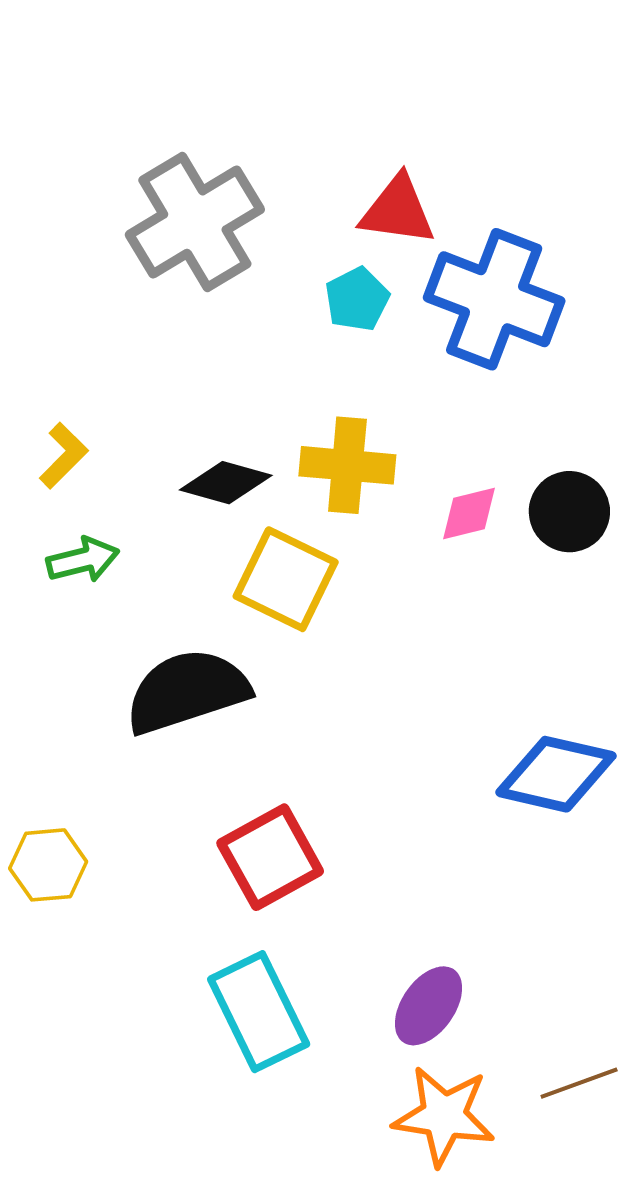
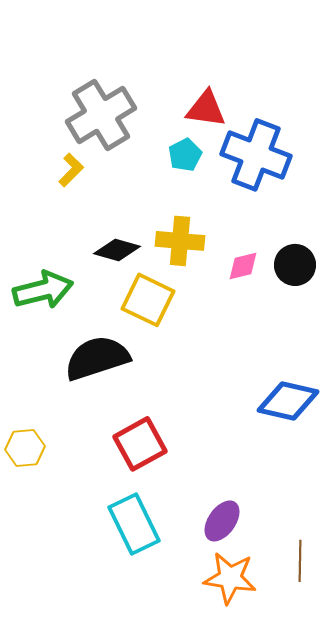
yellow L-shape: (64, 456) -> (71, 170), moved
green arrow: (83, 560) -> (43, 290), size x1.6
brown line: (579, 1083) -> (300, 561), turned -69

